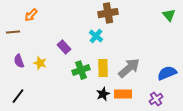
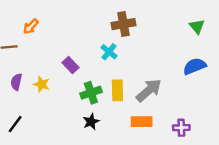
purple semicircle: (19, 61) -> (16, 82), turned 32
blue semicircle: (167, 73) -> (195, 66), moved
black star: (103, 94) -> (91, 122), moved
purple cross: (156, 99) -> (181, 128), turned 32

